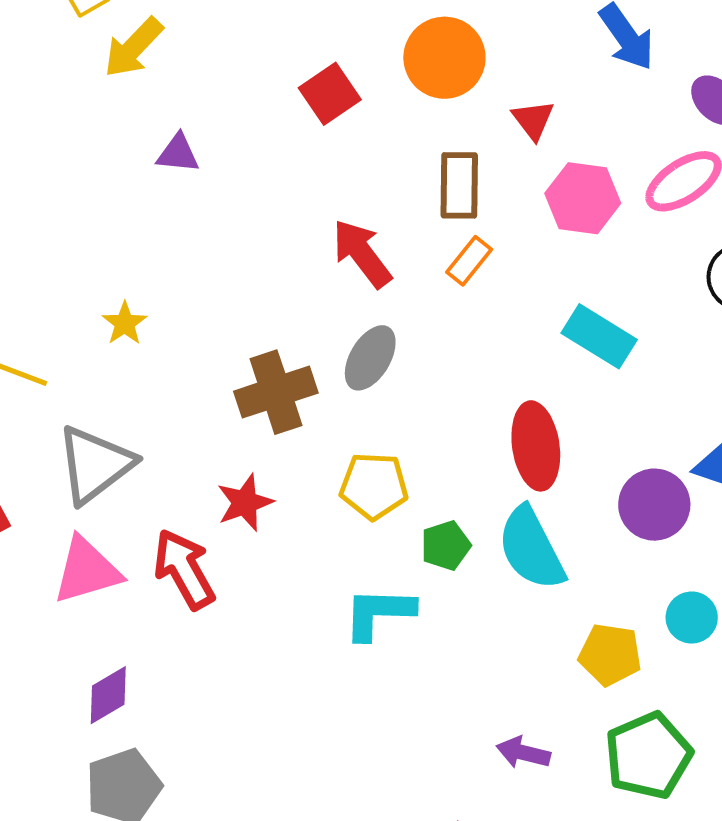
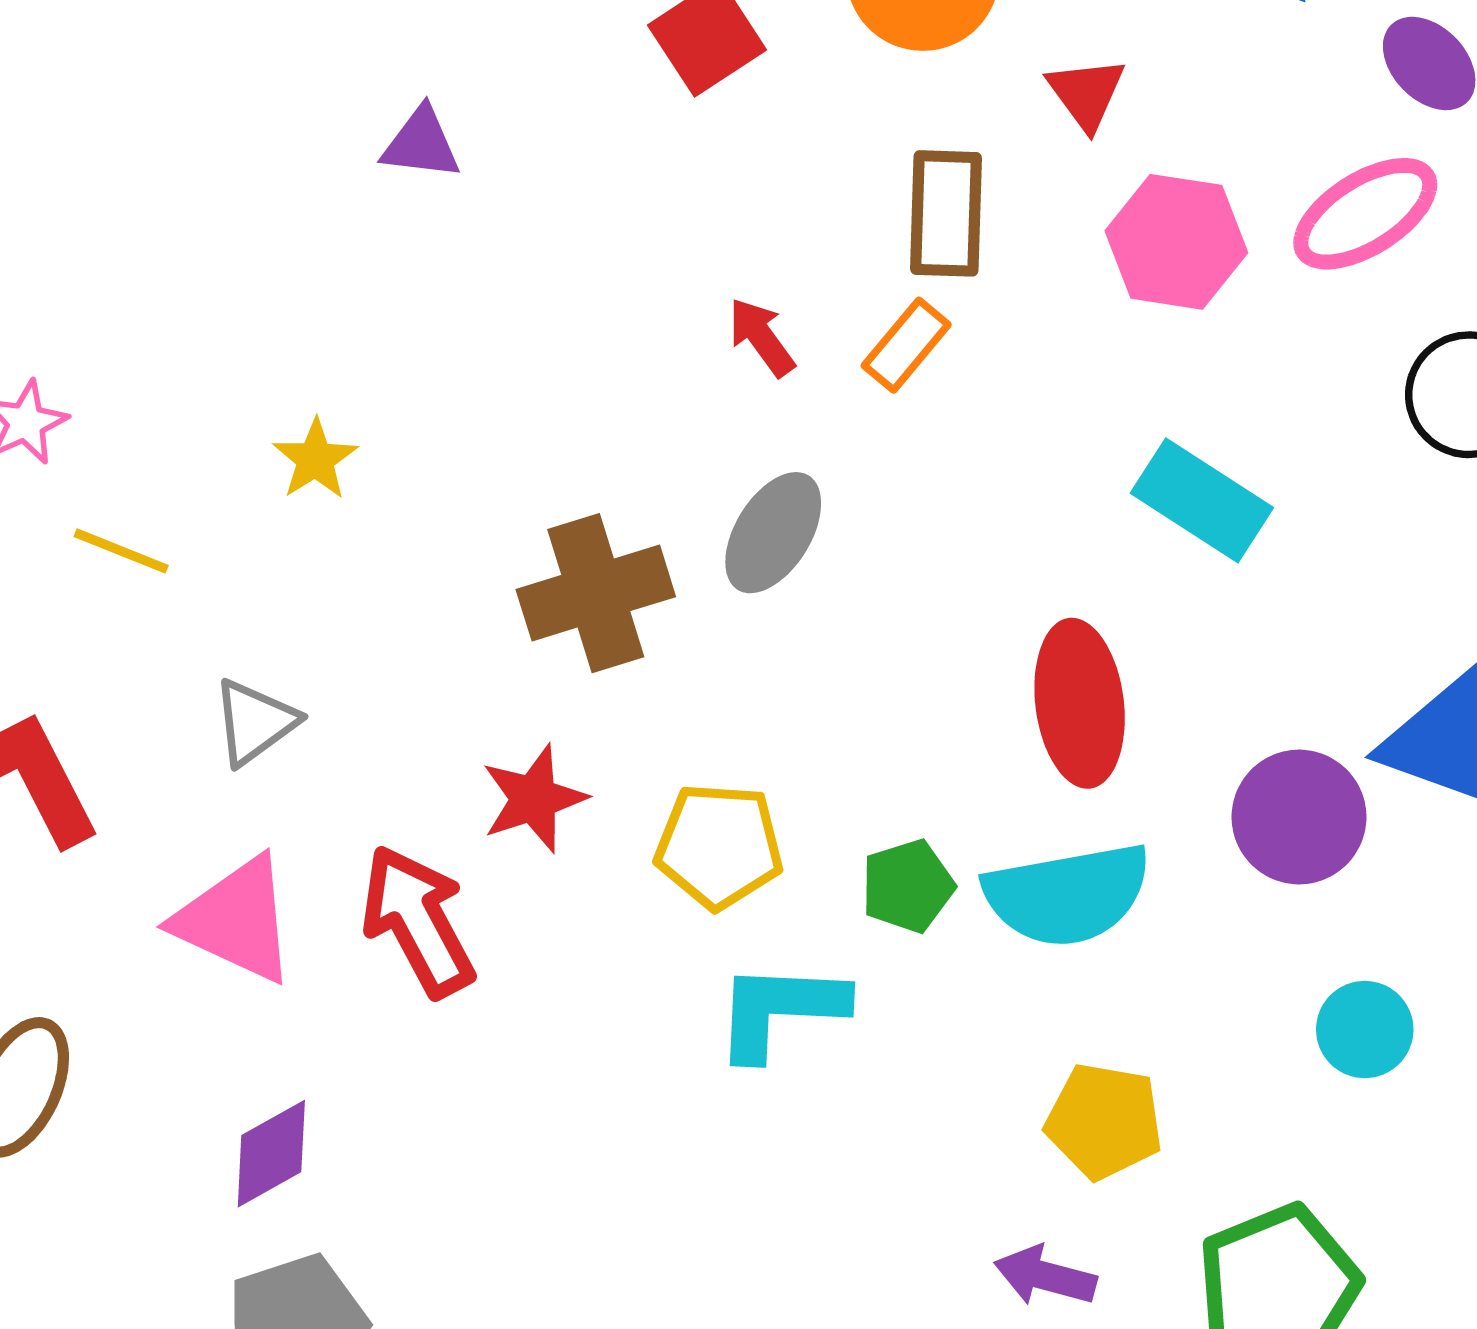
red arrow: (362, 253) -> (761, 337), size x0.6
orange rectangle: (469, 261) -> (906, 345), moved
gray triangle: (95, 464) -> (255, 722), size x0.6
yellow pentagon: (374, 486) -> (719, 846), moved
cyan semicircle: (531, 548) -> (1067, 895), turned -74
pink triangle: (87, 570) -> (236, 920), turned 40
yellow pentagon: (610, 655) -> (1104, 1121), moved

